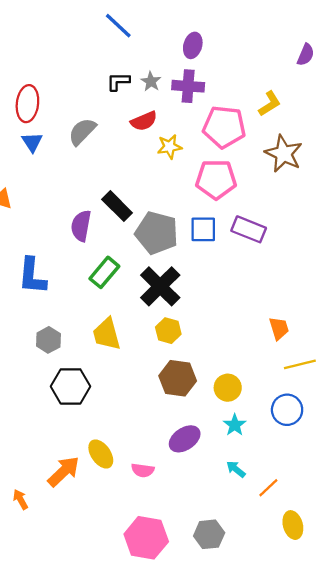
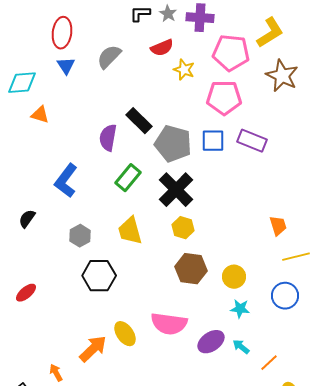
yellow L-shape: (270, 104) -> (270, 33), size x1.4
yellow star: (169, 147) -> (184, 70), turned 30
blue L-shape: (32, 276) -> (66, 181), turned 32
cyan star: (235, 425) -> (240, 309), turned -30
purple ellipse: (185, 439) -> (211, 342), moved
pink semicircle: (143, 470) -> (169, 324), moved, size x1.8

